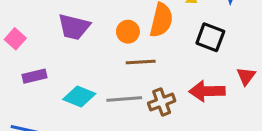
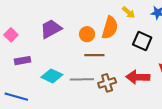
purple trapezoid: (74, 27) -> (51, 29), turned 135

